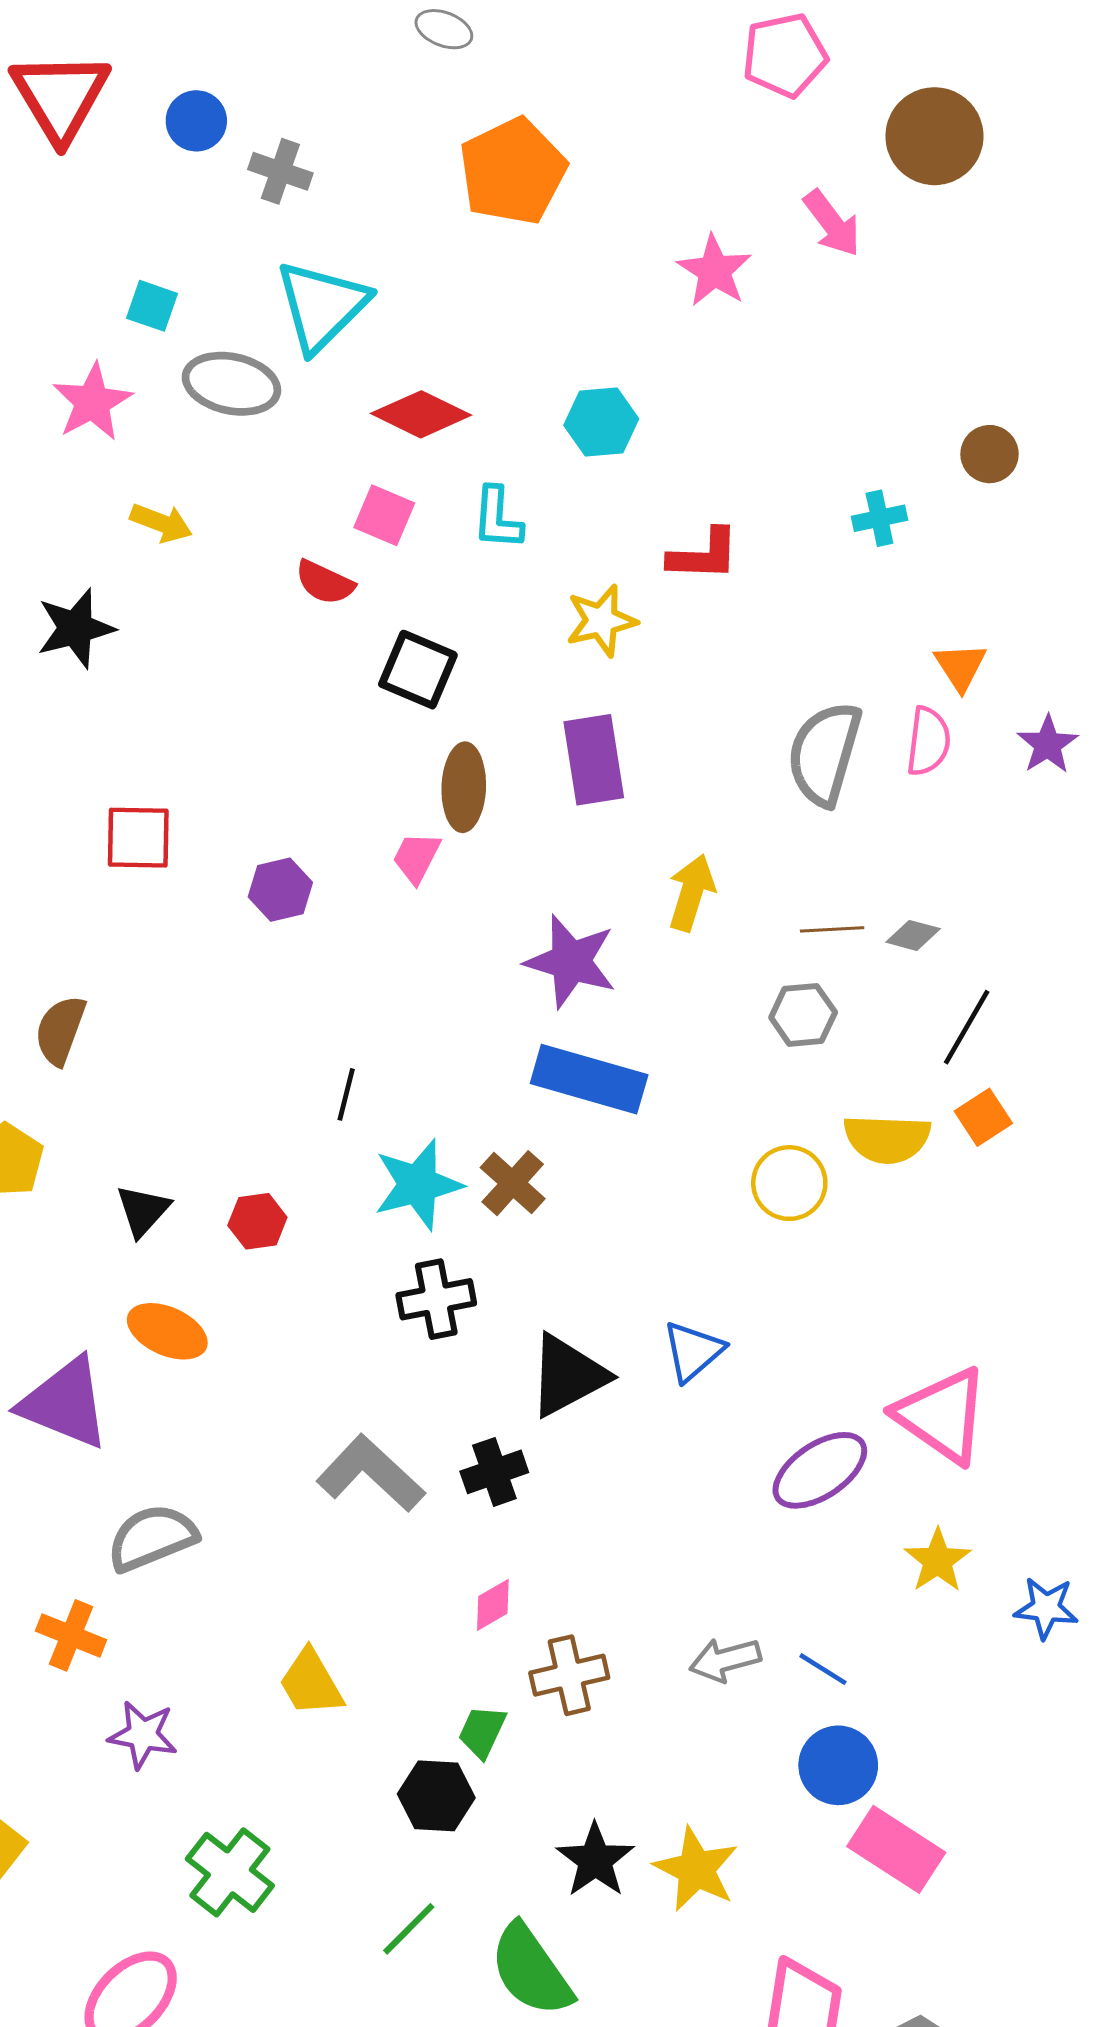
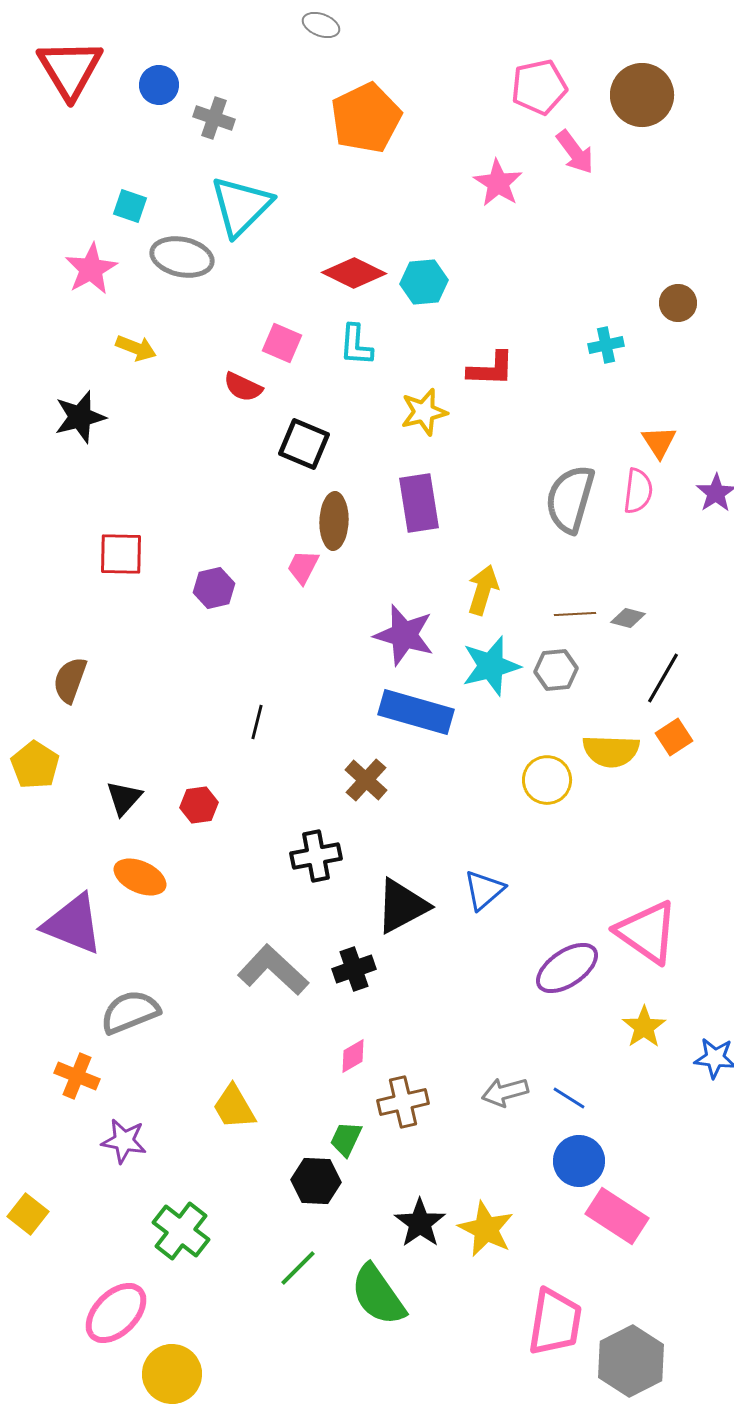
pink pentagon: (785, 55) -> (539, 87), moved
red diamond: (421, 414) -> (354, 273), moved
cyan star: (418, 1185) -> (491, 666), moved

